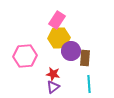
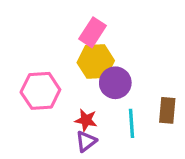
brown rectangle: (85, 58) -> (167, 110), moved
cyan line: (89, 84) -> (132, 123), moved

